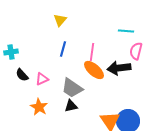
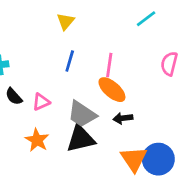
cyan line: (126, 31) -> (146, 19), moved, turned -42
black arrow: (119, 68) -> (123, 118), moved, size x0.6
black triangle: (71, 106) -> (81, 139), size x1.6

